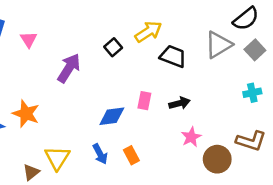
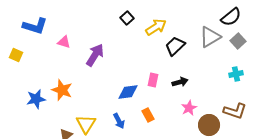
pink triangle: (29, 39) -> (64, 42), moved, turned -40
black square: (113, 47) -> (127, 18), moved
black trapezoid: (173, 56) -> (175, 46), turned -65
orange rectangle: (131, 155) -> (148, 115), moved

